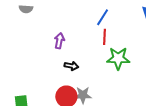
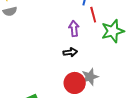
purple arrow: (59, 41) -> (74, 29), moved

